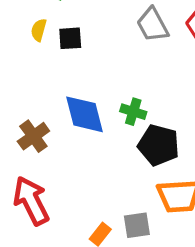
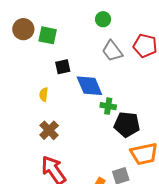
yellow semicircle: (39, 30) -> (44, 94), moved
blue diamond: (84, 114) -> (89, 86), moved

